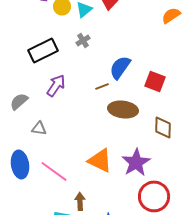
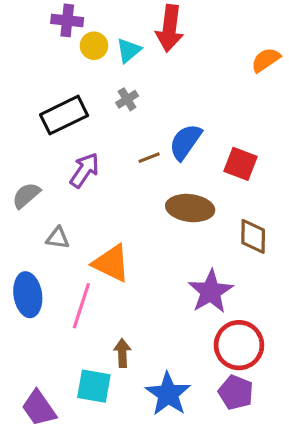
brown line: (102, 86) -> (149, 158), moved
orange triangle: (100, 160) -> (111, 263), moved
pink line: (54, 171) -> (81, 306), turned 72

